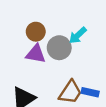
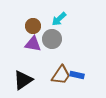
cyan arrow: (78, 35) -> (59, 19), moved

